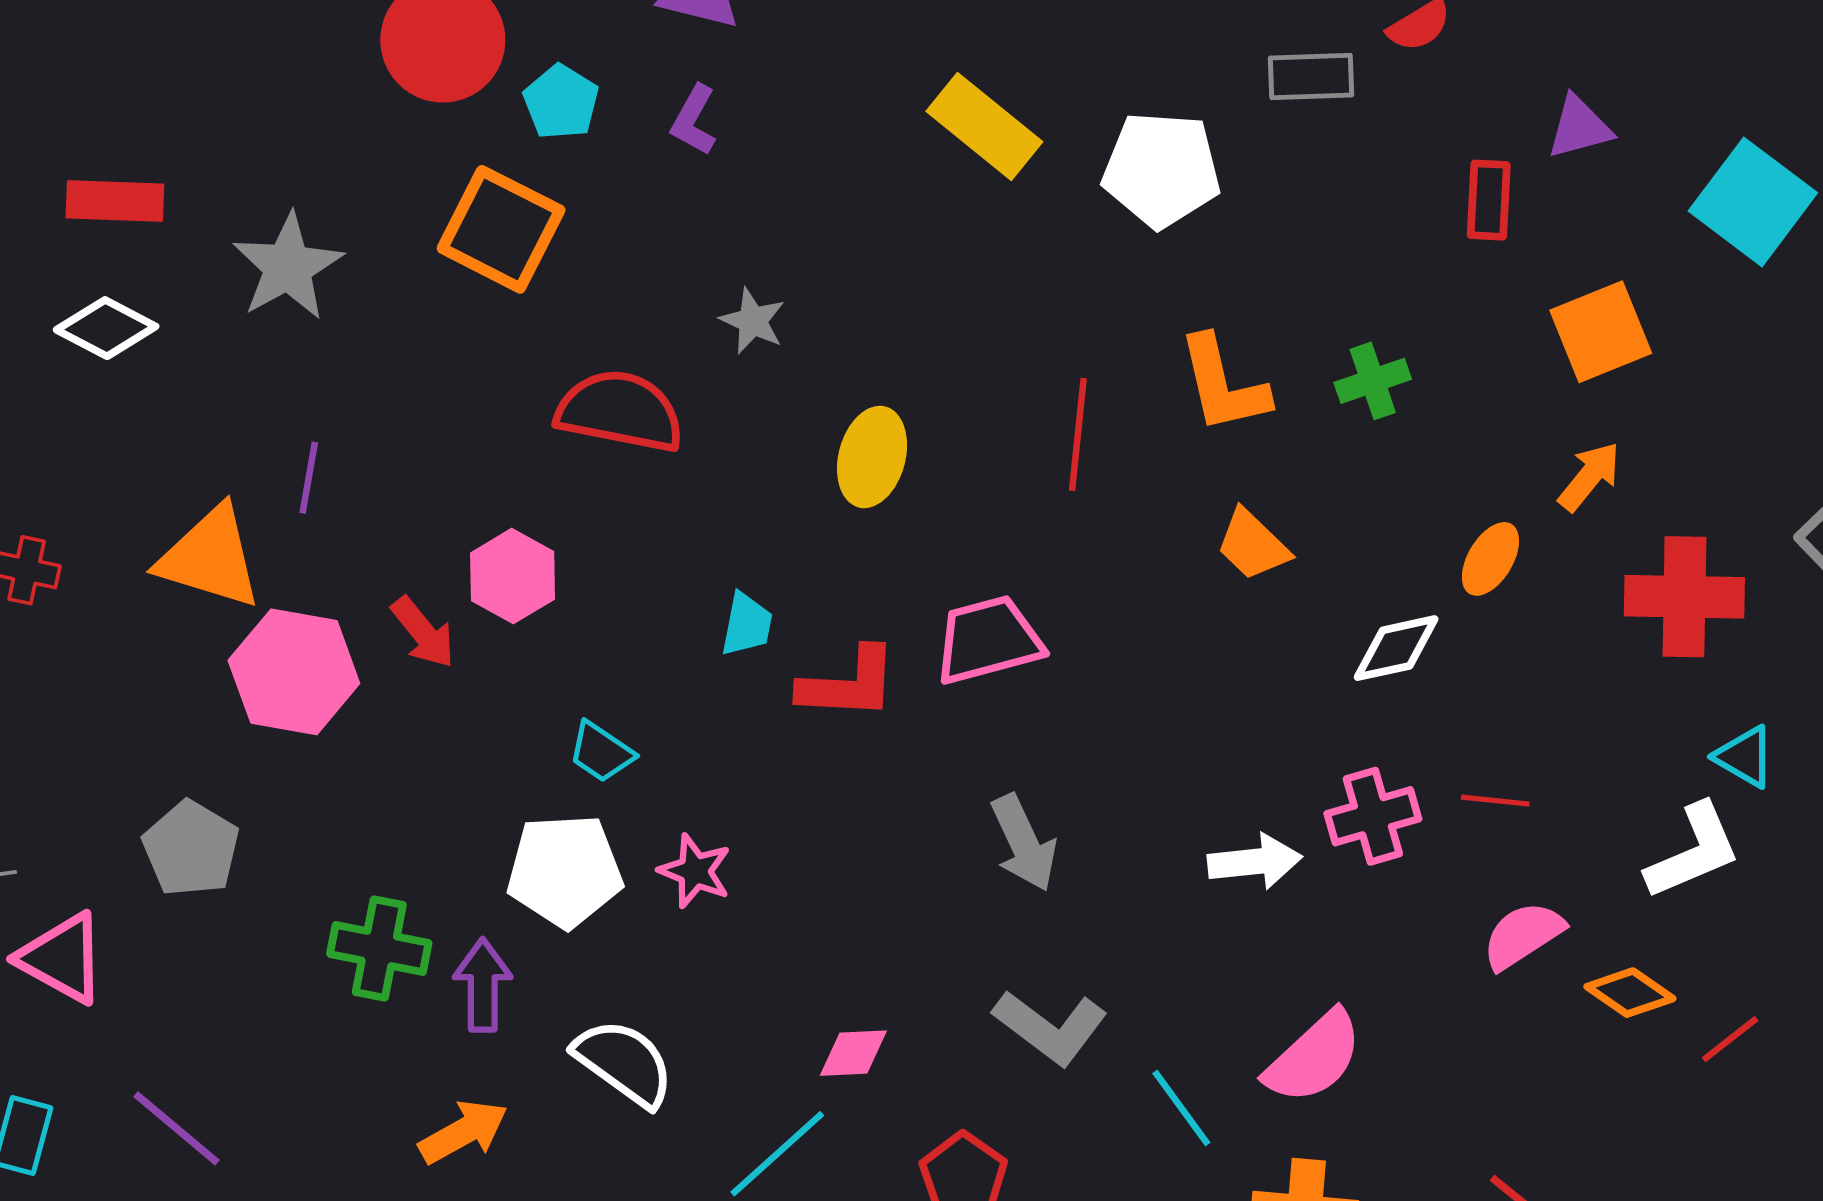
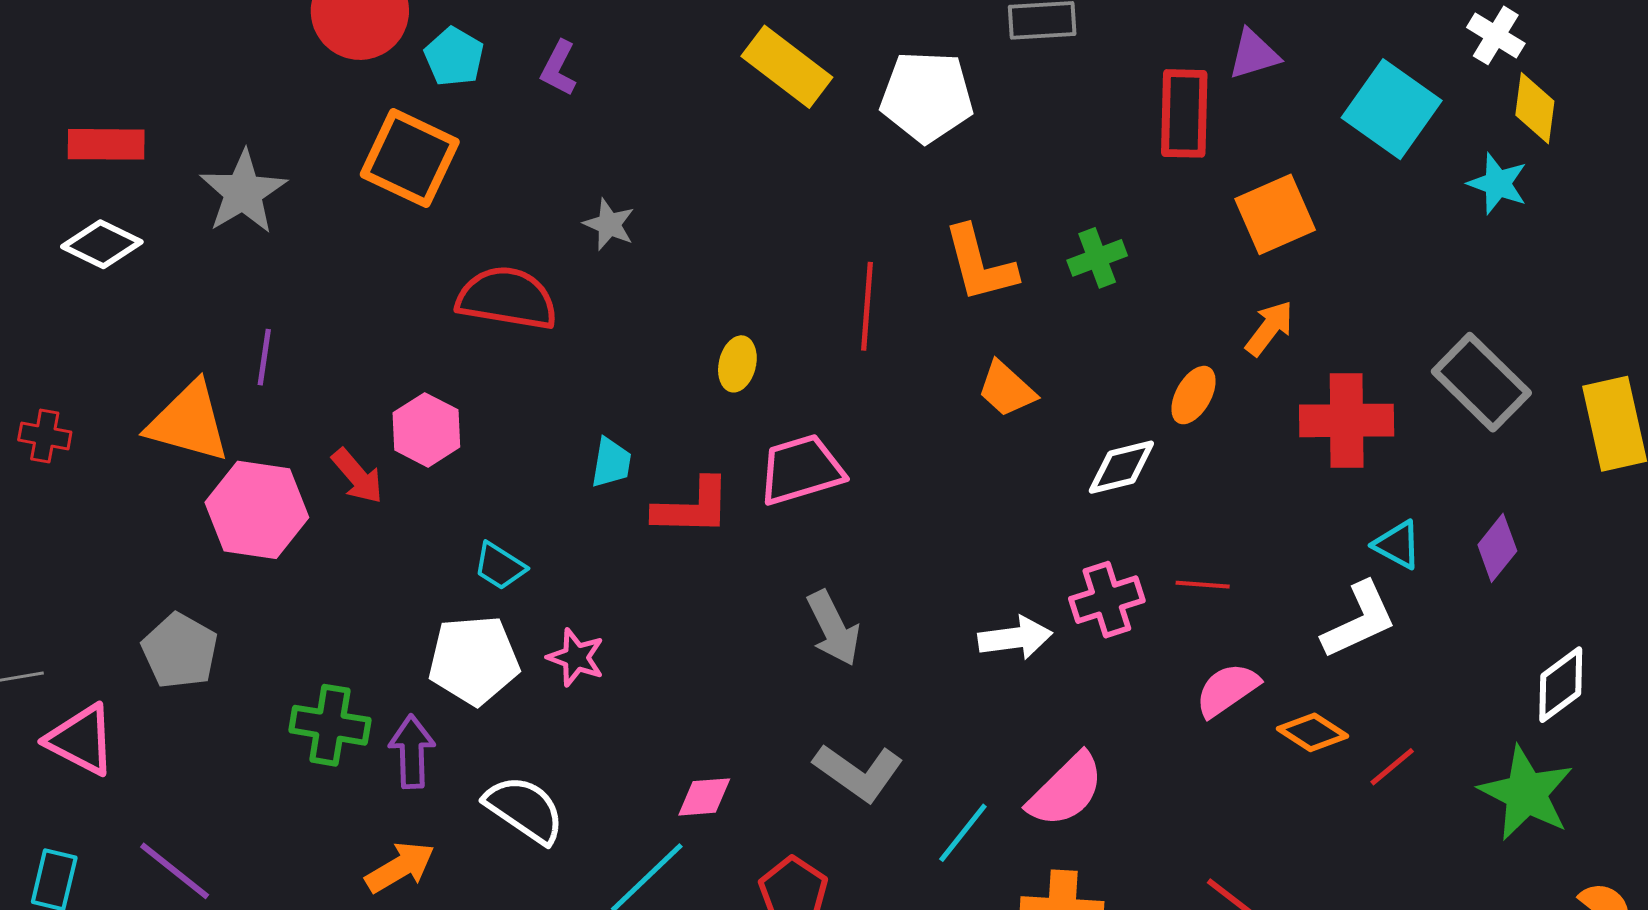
red rectangle: (1489, 200) -> (1184, 113), size x1.4
yellow ellipse: (872, 457) -> (737, 364), moved, size x0.7
cyan line: (1181, 1108) -> (963, 833), turned 76

